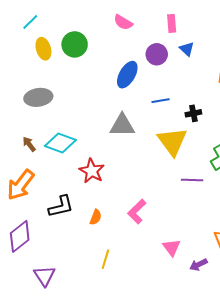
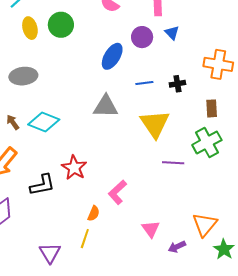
black cross: (193, 113) -> (177, 84), moved
red star: (92, 171) -> (74, 168), moved
orange semicircle: (96, 217) -> (94, 213), moved
purple triangle: (44, 276) -> (50, 253), moved

